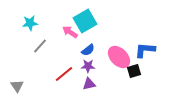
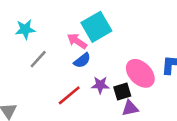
blue semicircle: (88, 50) -> (82, 60), moved
black square: (134, 71) -> (122, 91), moved
purple triangle: (89, 84) -> (130, 108), moved

